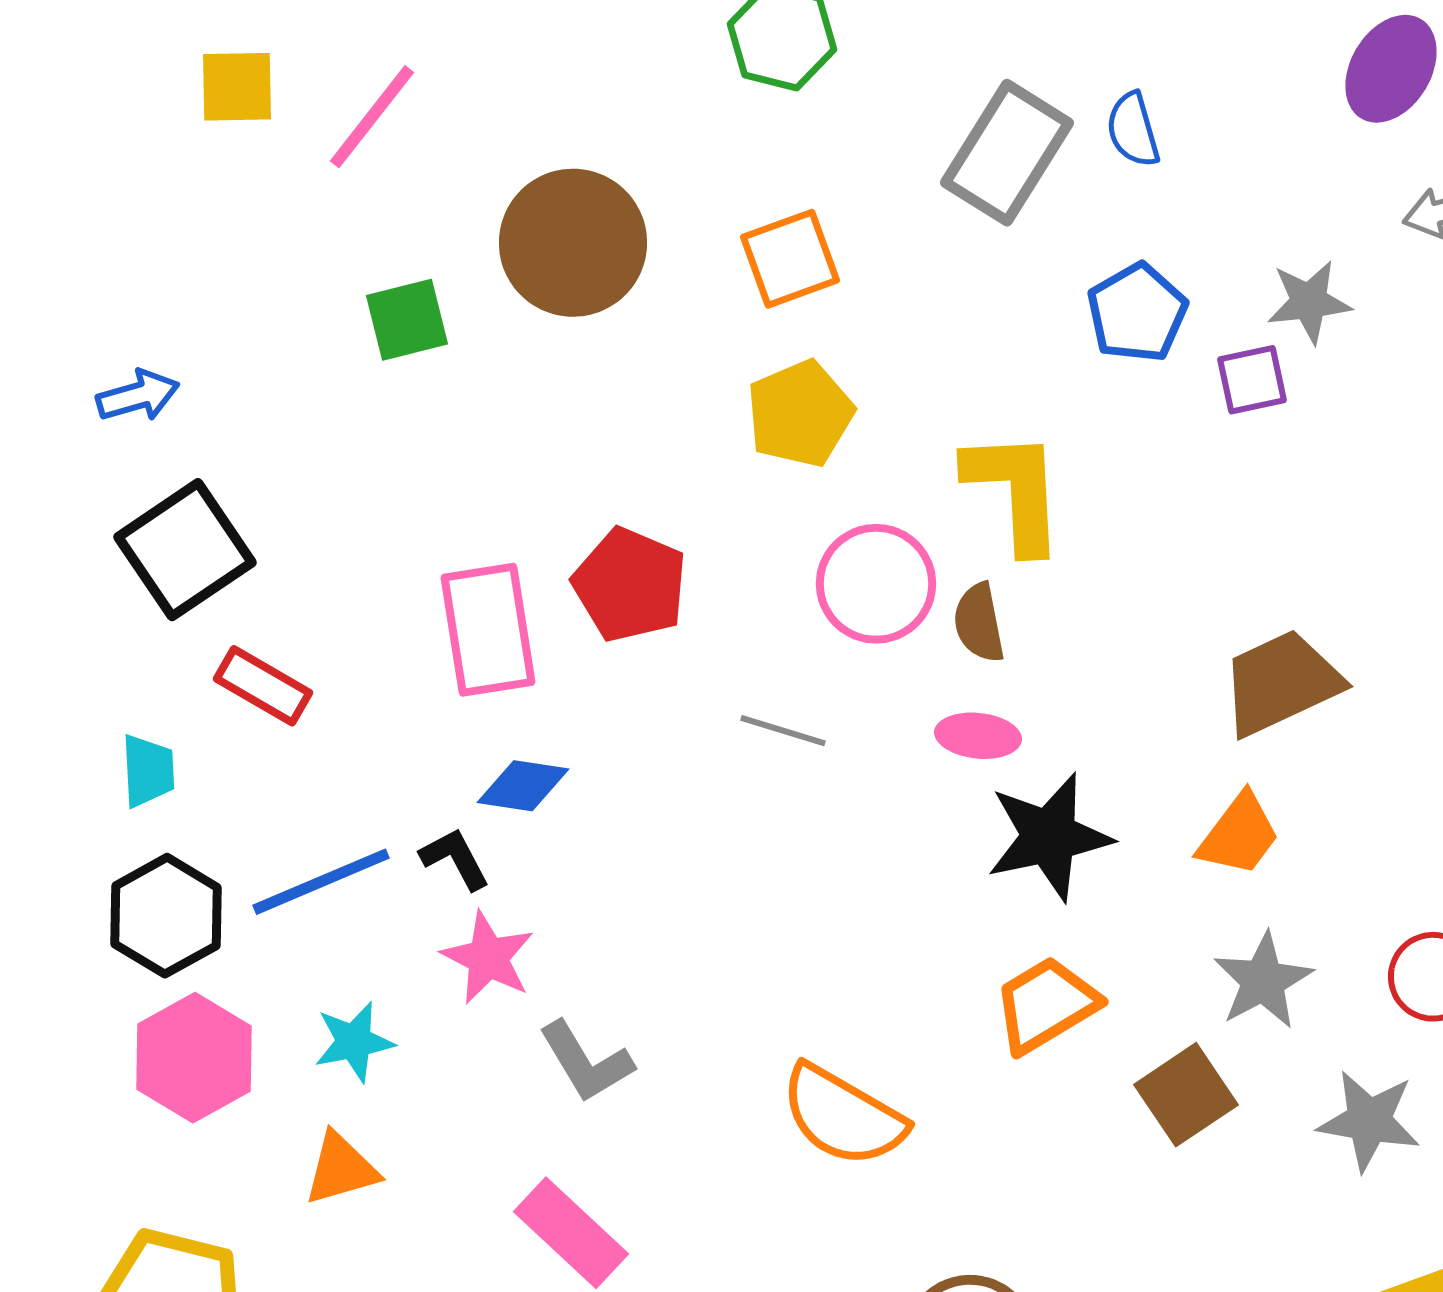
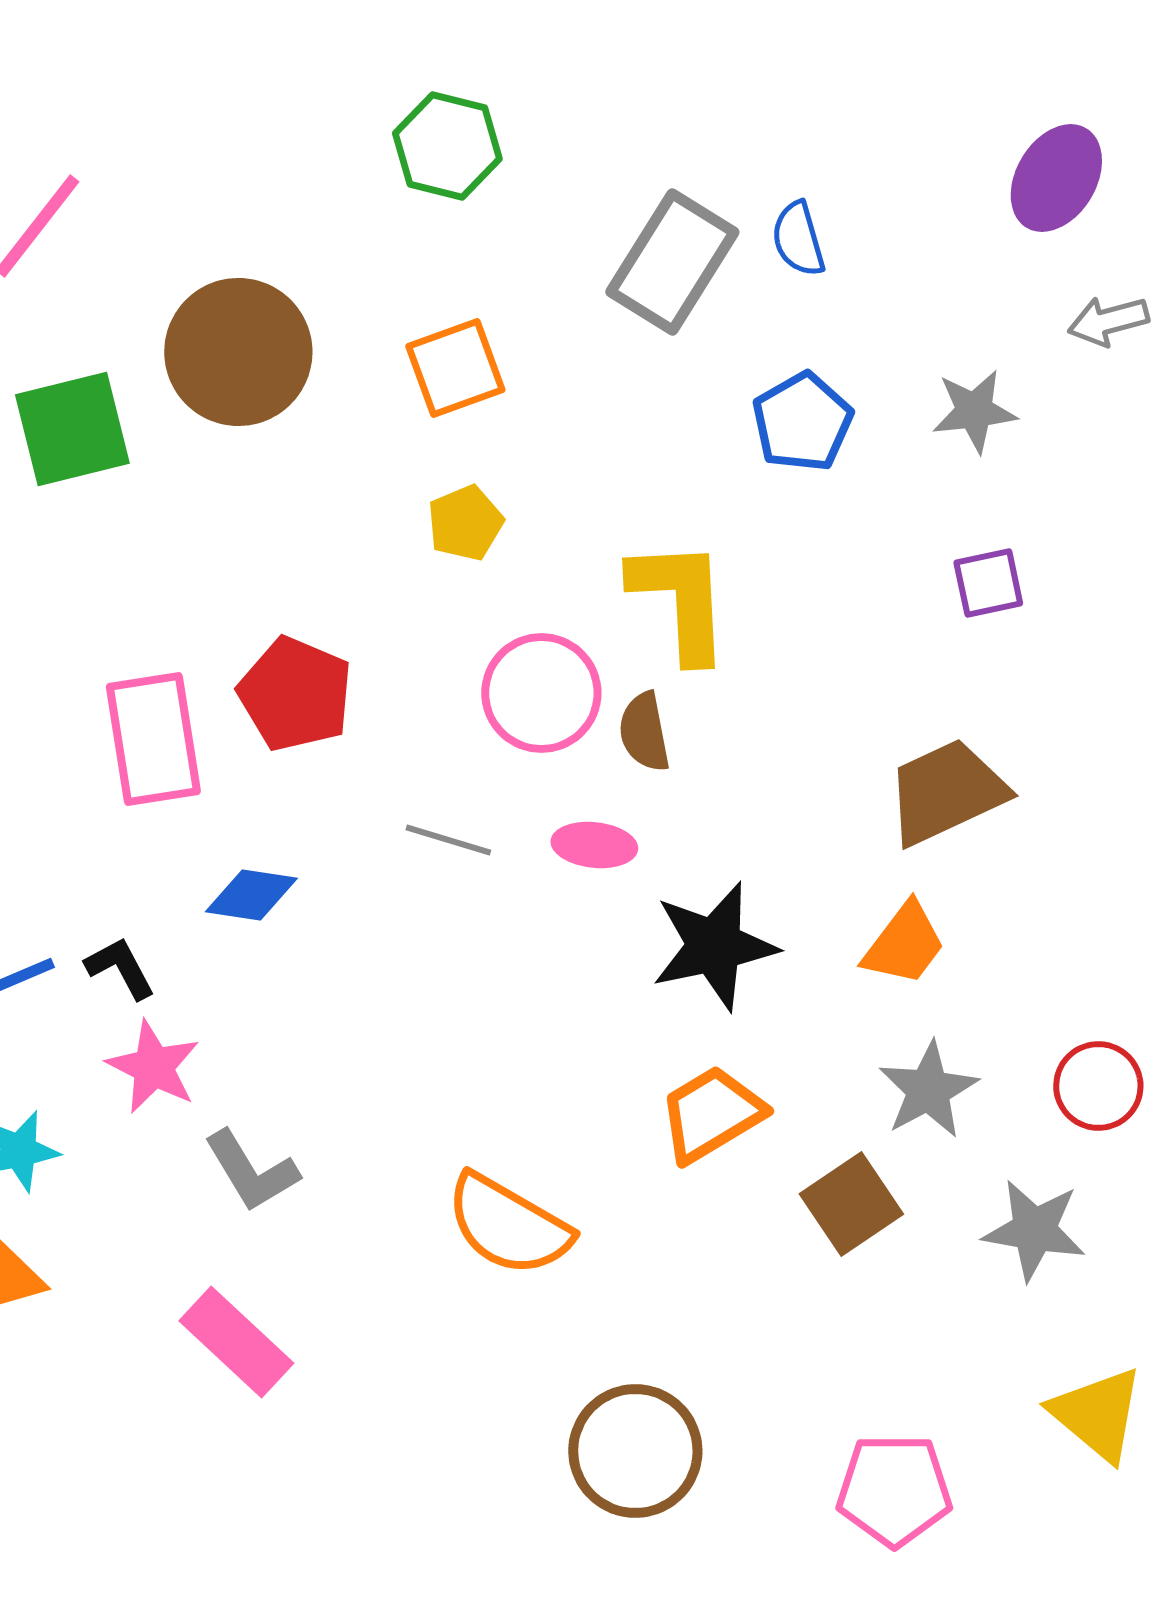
green square: (407, 320) -> (72, 429), size x1.4
purple square: (1252, 380) -> (988, 583), moved
yellow pentagon: (800, 414) -> (465, 523), size x0.7
pink ellipse: (978, 736) -> (594, 845), moved
blue diamond: (523, 786) -> (251, 895), moved

